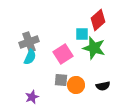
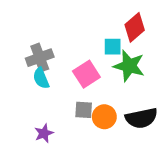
cyan semicircle: (30, 57) -> (41, 78), turned 133
black semicircle: (103, 86) -> (141, 118), size x1.6

